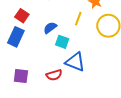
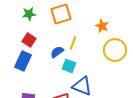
yellow line: (78, 19) -> (73, 43), moved

